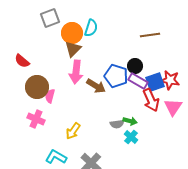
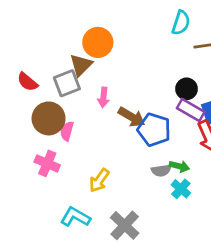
gray square: (50, 18) -> (67, 83), moved
cyan semicircle: (91, 28) -> (181, 23), moved
brown triangle: (73, 49) -> (81, 65), moved
pink arrow: (76, 72) -> (103, 97), size x0.6
blue pentagon: (116, 76) -> (154, 130), moved

